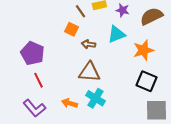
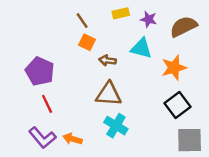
brown line: (80, 11) -> (82, 21), moved
cyan triangle: (116, 34) -> (141, 48), turned 36
black square: (146, 81) -> (178, 105), turned 30
orange arrow: (69, 103) -> (72, 139), moved

